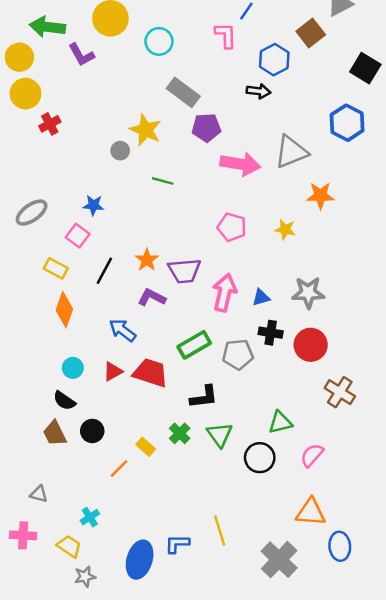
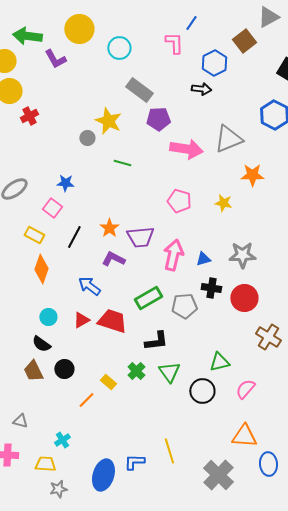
yellow trapezoid: (69, 546) -> (45, 464), turned -30

